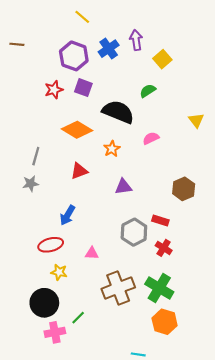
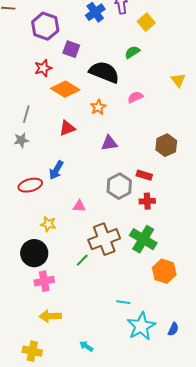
purple hexagon: (74, 56) -> (45, 26), moved
red star: (54, 90) -> (43, 68), moved
red ellipse: (51, 245) -> (30, 185), moved
red cross: (164, 248) -> (147, 201), turned -35
green line: (78, 318) -> (82, 260), moved
orange hexagon: (165, 322) -> (164, 271), moved

